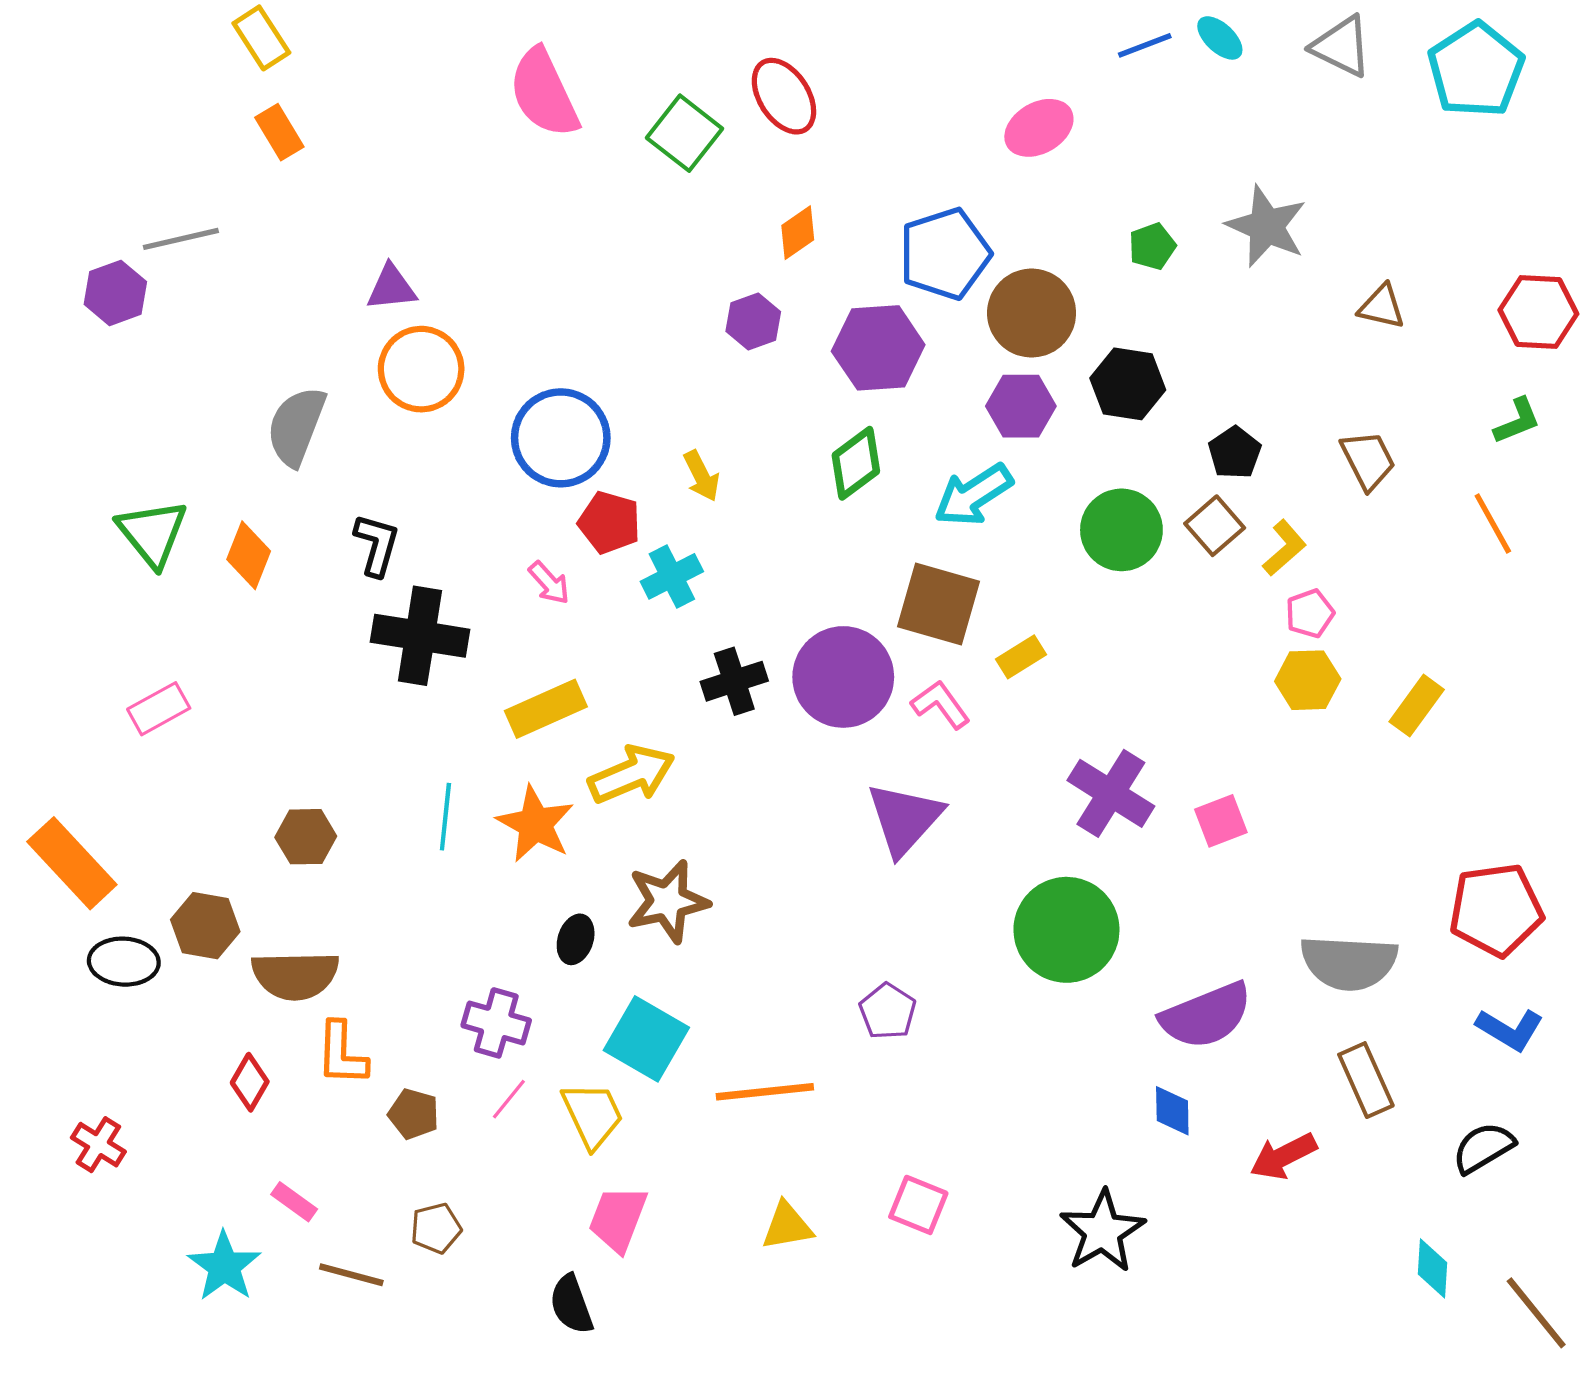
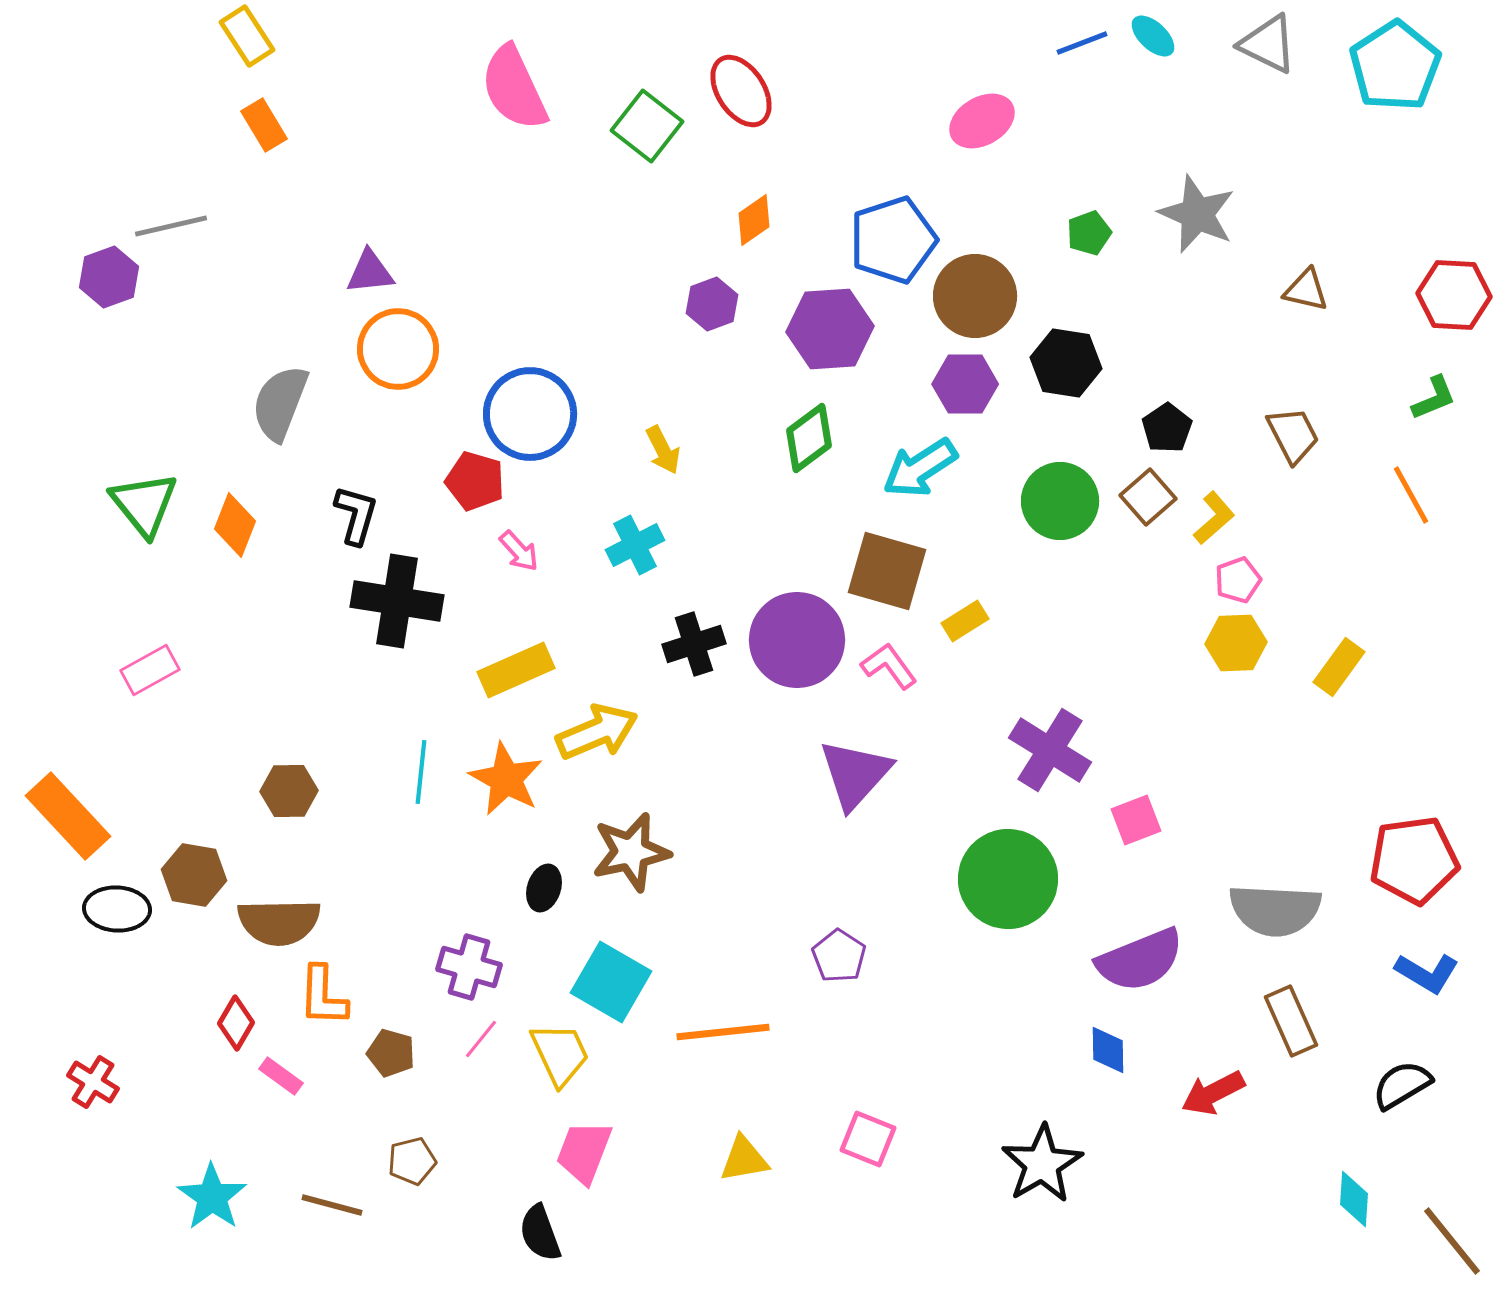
red pentagon: (609, 523) -> (475, 481), moved
pink square: (1221, 821) -> (1136, 820), moved
pink rectangle: (294, 1202) -> (281, 1076), moved

